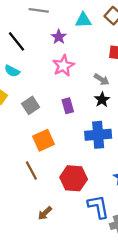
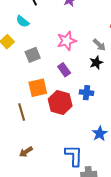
pink star: (63, 66) -> (67, 41), moved
purple rectangle: (68, 106) -> (64, 70), moved, turned -32
blue cross: (98, 135) -> (87, 93), size x0.6
red hexagon: (74, 178) -> (60, 103), moved

